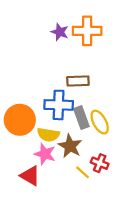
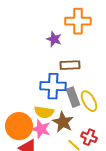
purple star: (60, 32) -> (54, 39), moved
orange circle: (20, 120) -> (19, 126), moved

